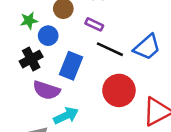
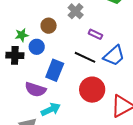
purple rectangle: (94, 24) -> (95, 34), moved
black cross: (31, 59) -> (15, 55), moved, turned 30

